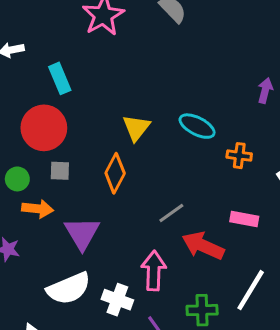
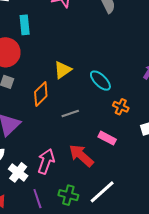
gray line: (171, 213) -> (70, 113), moved
pink rectangle: (244, 219) -> (107, 138), moved

